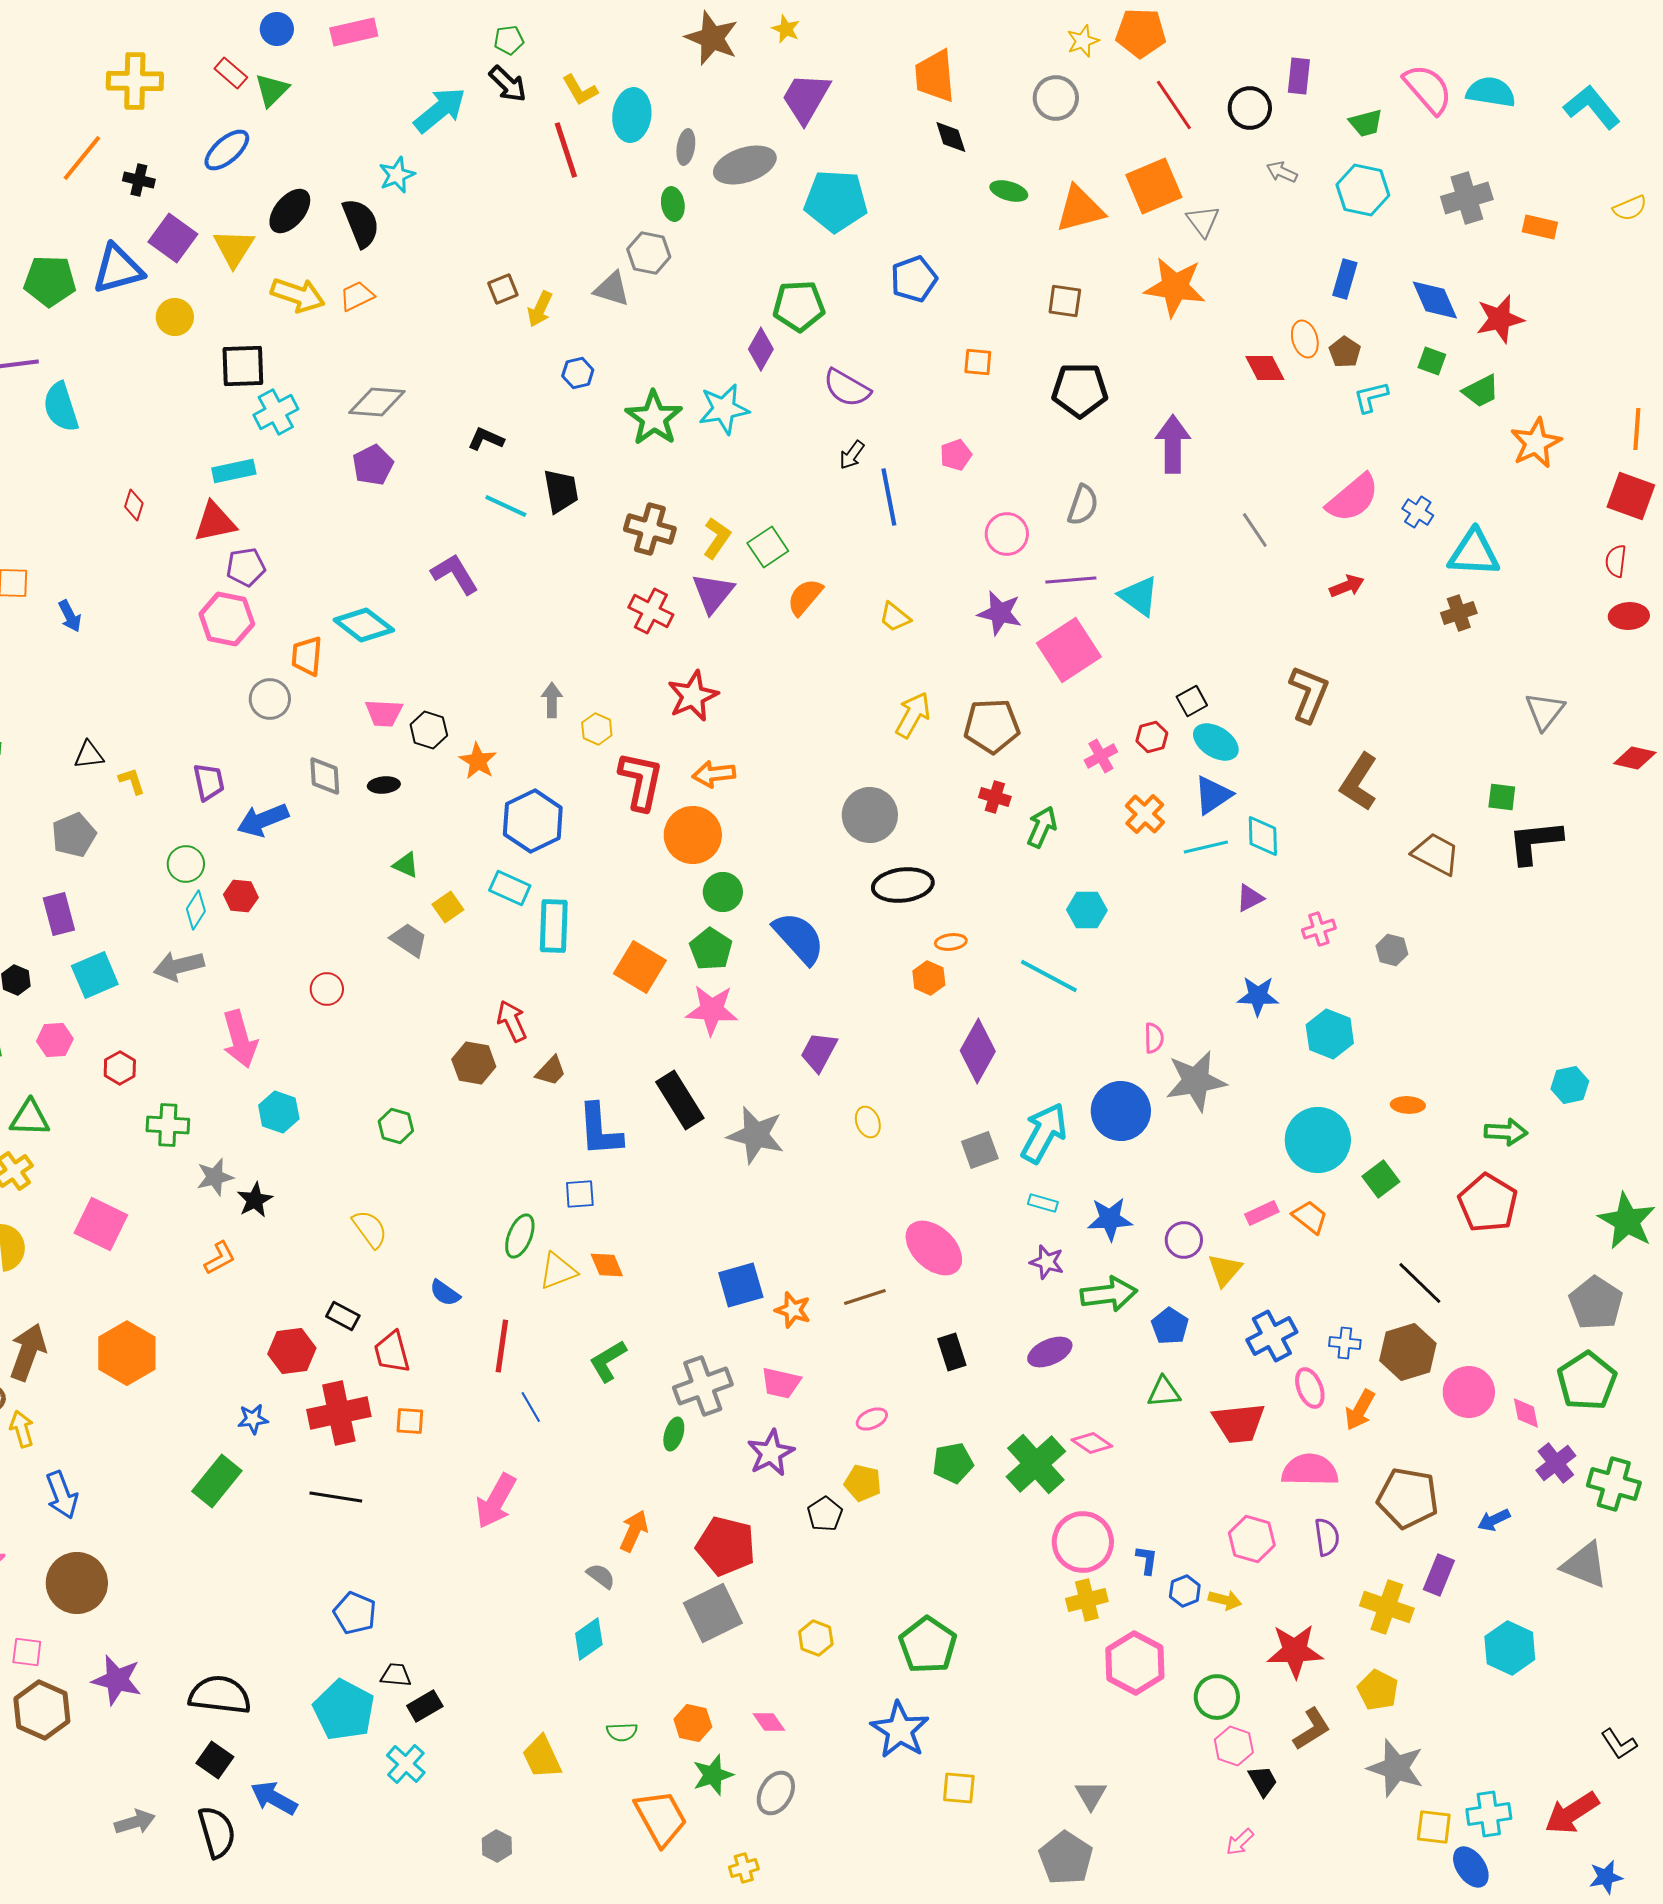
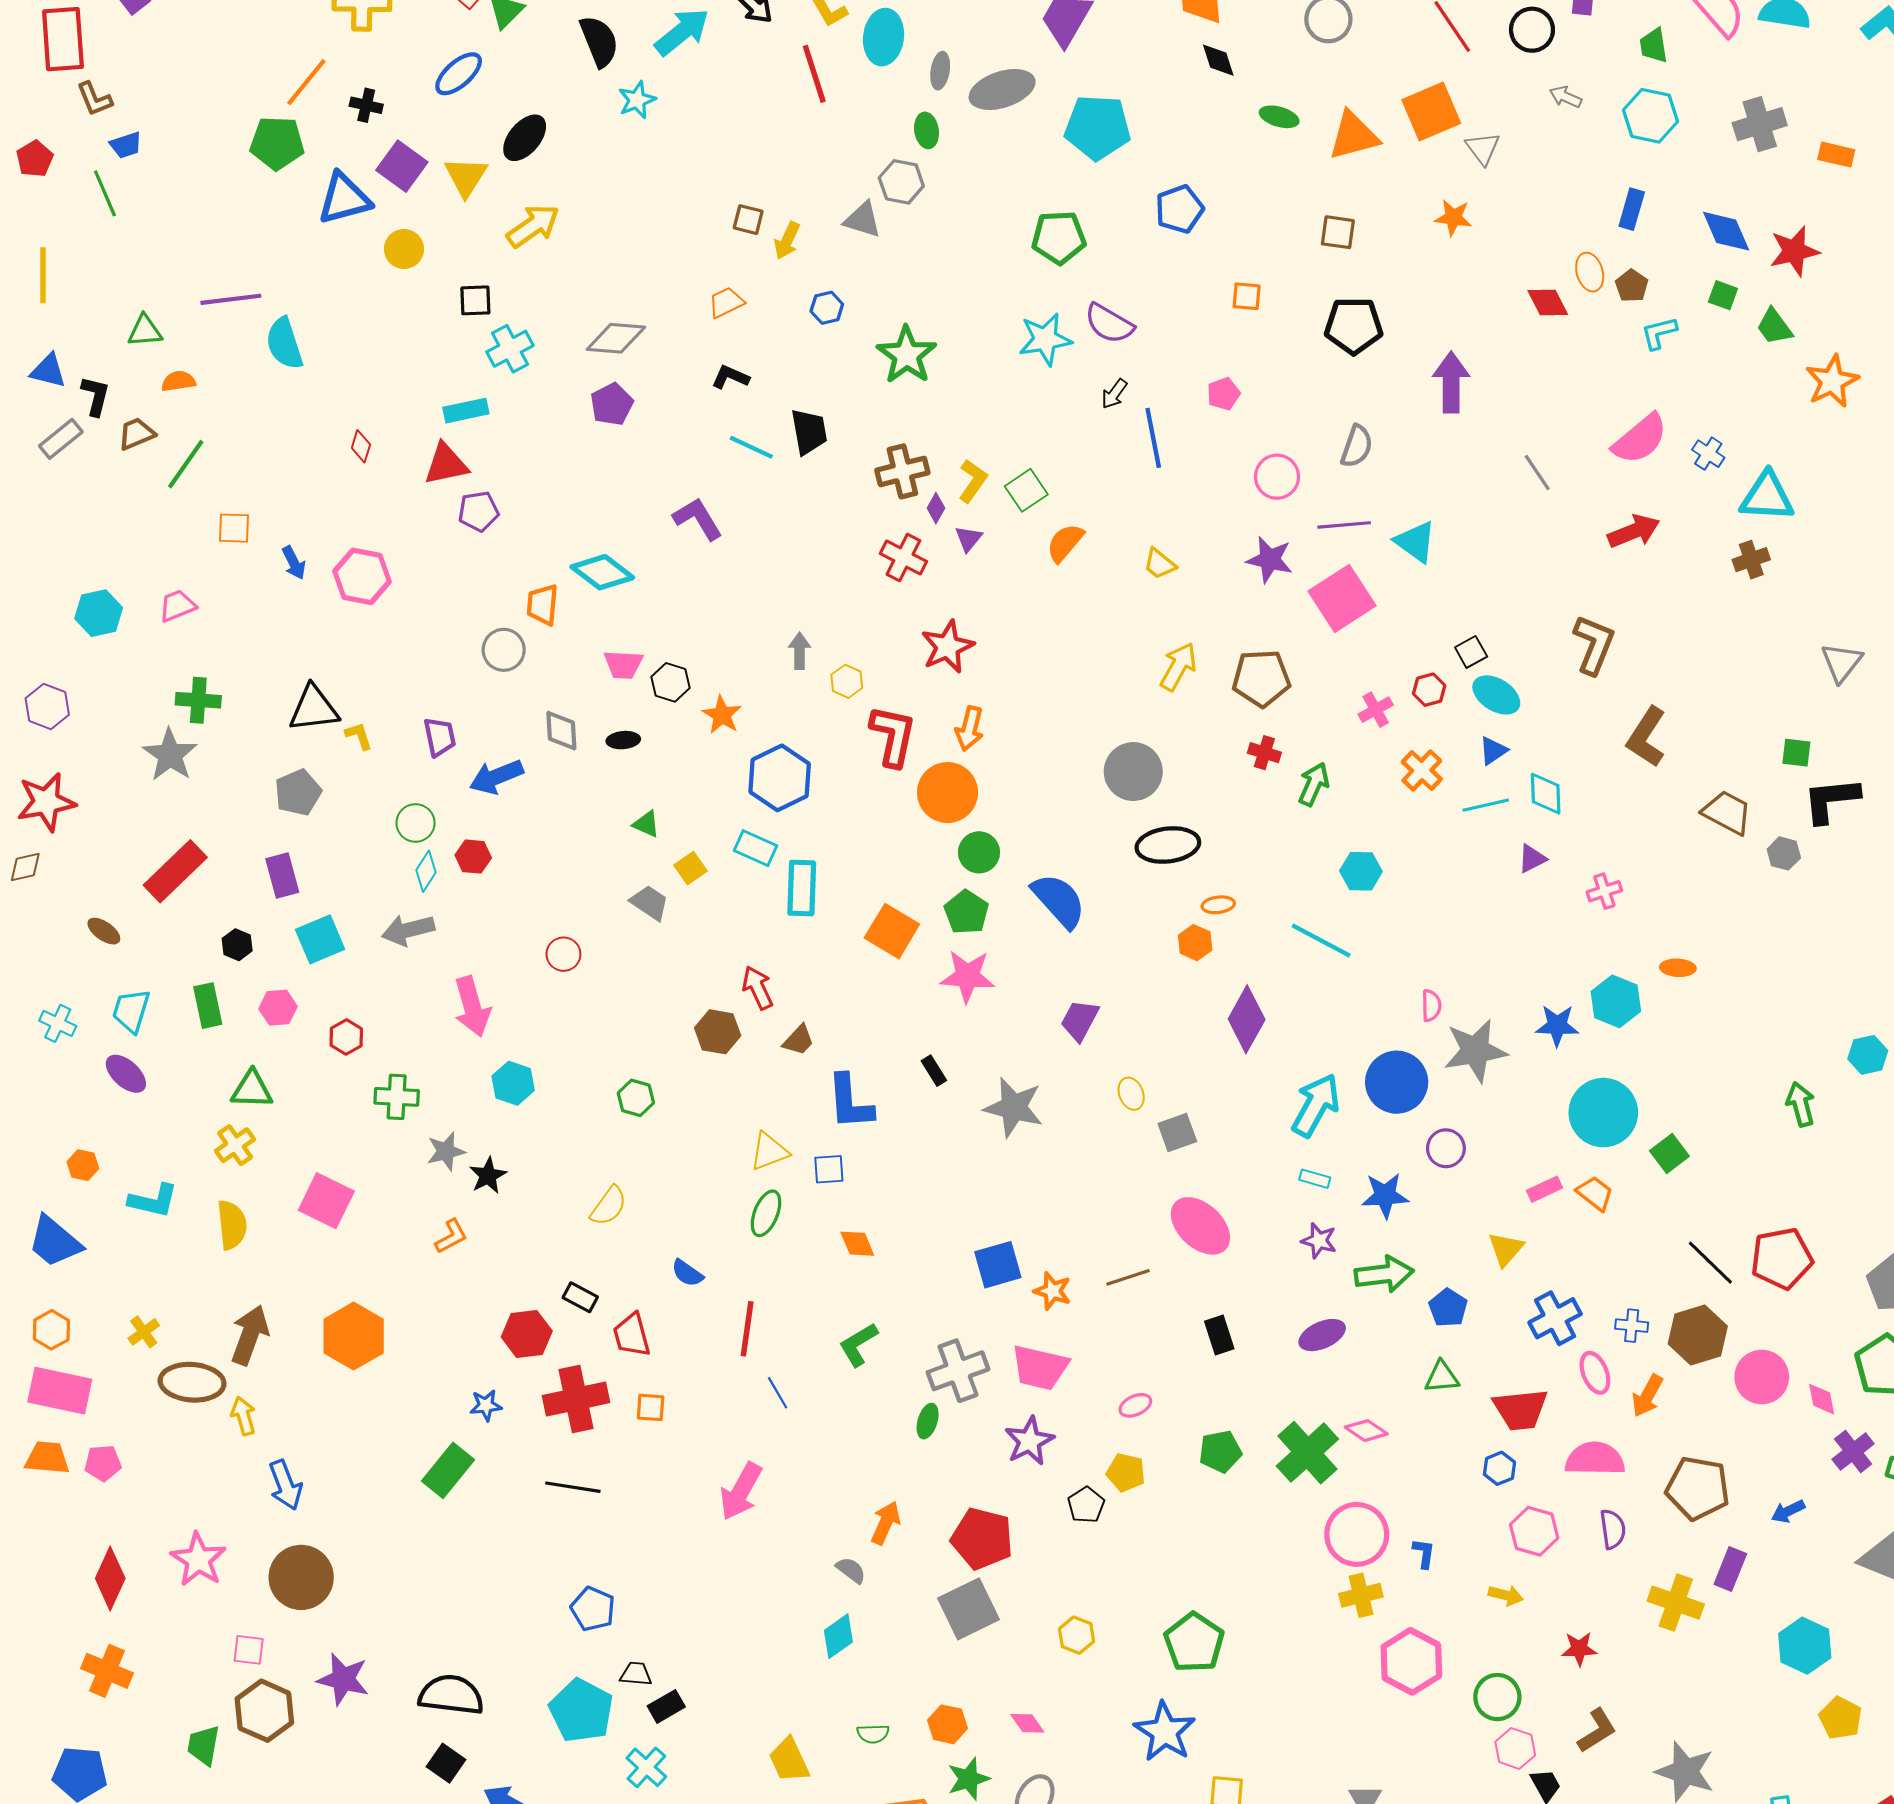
green trapezoid: (1366, 123) -> (1654, 45), turned 96
black semicircle: (361, 223) -> (599, 41), moved
green pentagon: (50, 281) -> (277, 143), moved
orange star: (1175, 287) -> (1453, 218), size x0.6
brown square: (503, 289) -> (748, 220), turned 36
yellow arrow: (298, 295) -> (533, 226), turned -54
orange trapezoid: (357, 296) -> (726, 303), moved
purple diamond: (761, 349) -> (936, 508), moved, size x0.7
black square: (243, 366) -> (475, 300), size x0.7
green trapezoid: (1481, 391) -> (1774, 327), turned 81
cyan star: (724, 409) -> (1045, 339), moved
brown cross: (650, 529) -> (902, 471), turned -30
red arrow: (1347, 586) -> (1634, 531), size x1.4
purple triangle: (713, 593) -> (969, 539), size x0.6
pink hexagon: (227, 619) -> (362, 576), moved
black triangle: (89, 755) -> (314, 709), size x1.6
orange arrow: (714, 774) -> (970, 729), turned -69
blue triangle: (1213, 795) -> (1493, 751), size x0.7
gray hexagon: (1392, 950) -> (1784, 853), moved
blue star: (1258, 996) -> (1557, 1025), moved
black rectangle: (680, 1100) -> (934, 1071), size x0.5
orange ellipse: (1408, 1105) -> (1678, 968), moved
green arrow: (1506, 1132) -> (1801, 1104), turned -108
gray square: (980, 1150) -> (1177, 1133), moved
red pentagon: (1488, 1203) -> (1782, 1258), moved, turned 30
yellow semicircle: (370, 1229) -> (609, 1206), turned 72
purple circle: (1184, 1240) -> (1446, 1148), moved
yellow triangle: (558, 1271) -> (769, 1151), moved
pink trapezoid: (781, 1383) -> (1040, 1368), size x1.4
blue hexagon: (1185, 1591) -> (1499, 1468), moved
red star: (1295, 1651) -> (1579, 1649), size x0.6
yellow pentagon: (1378, 1690) -> (1840, 1718), moved

